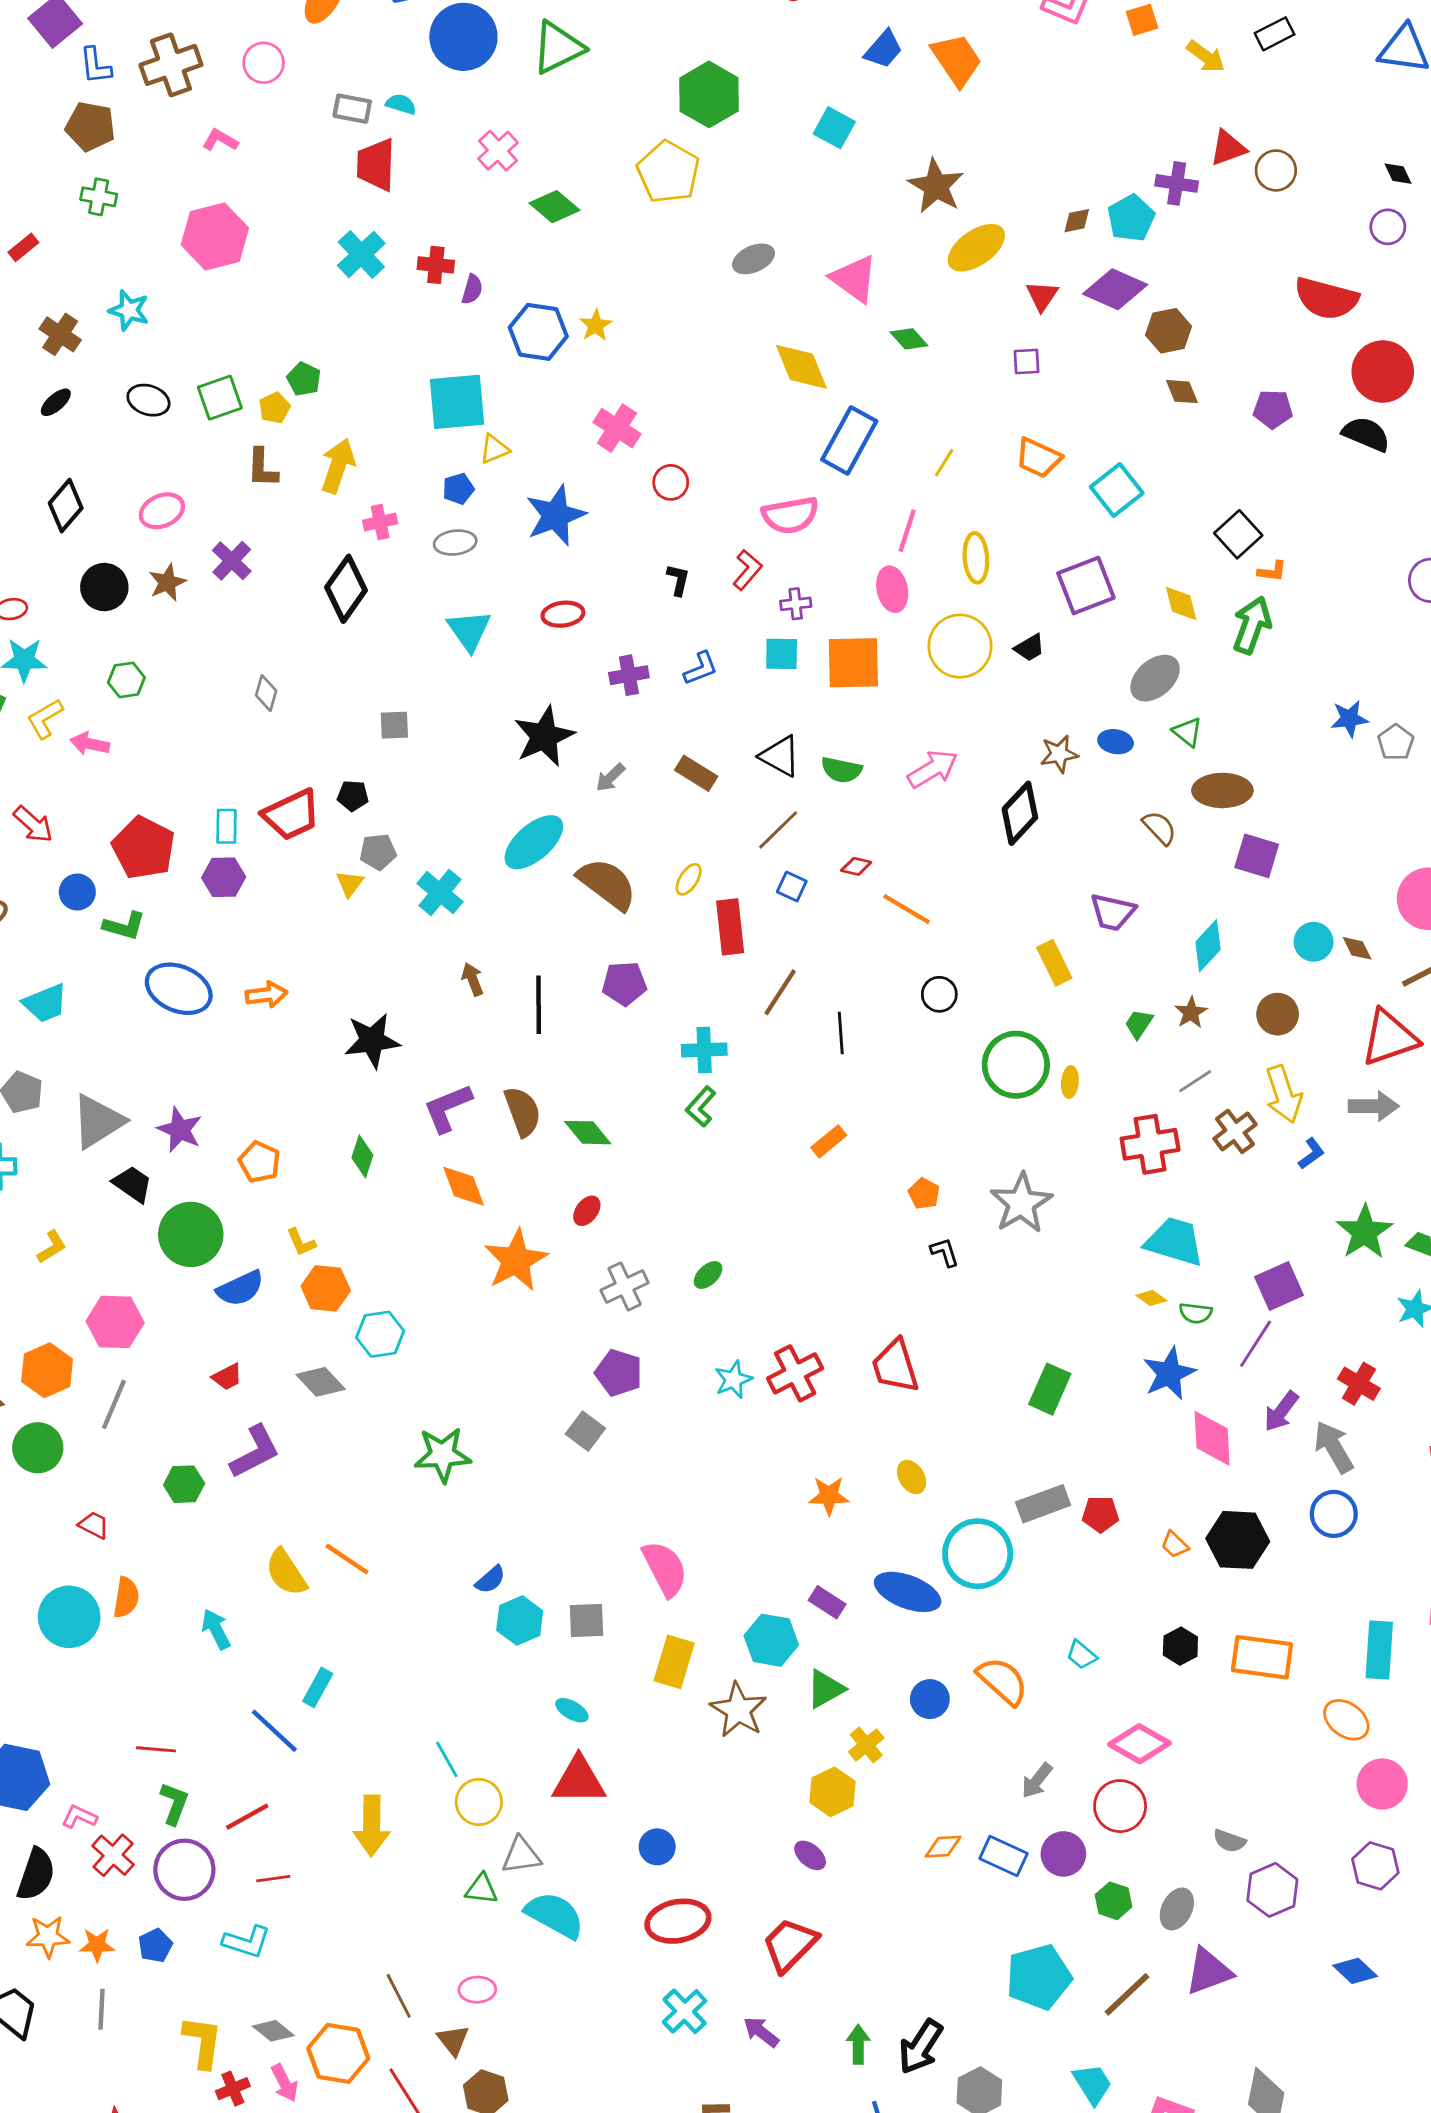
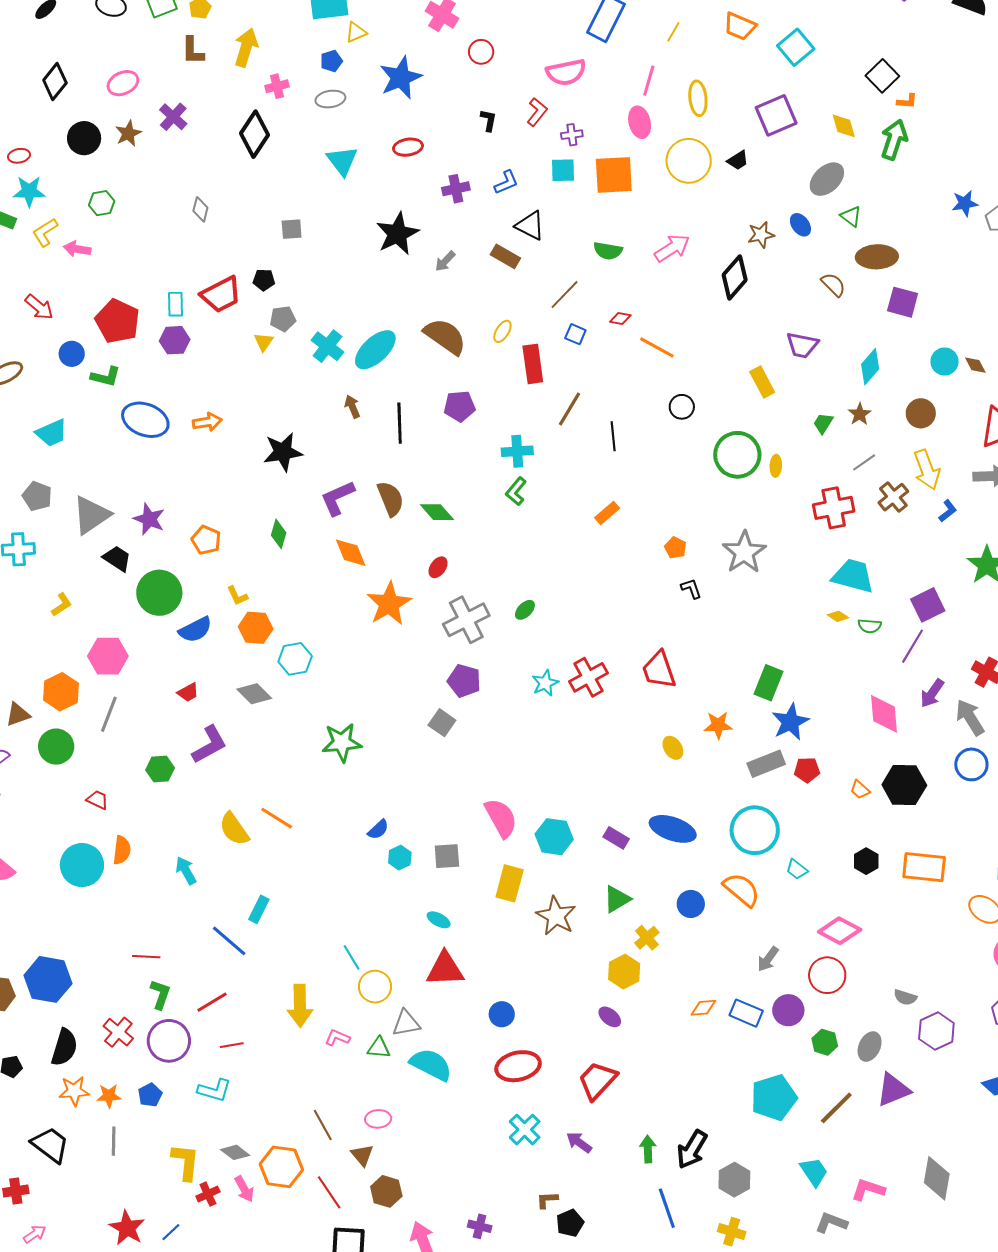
blue ellipse: (1116, 742) -> (800, 225), turned 45
black triangle: (780, 756) -> (530, 226), moved
cyan ellipse: (534, 842) -> (375, 350), moved
gray cross: (625, 1286) -> (466, 620), size x1.4
blue star: (1169, 1373) -> (790, 722), moved
orange star: (829, 1496) -> (718, 725), moved
cyan circle: (978, 1554) -> (755, 830), moved
cyan hexagon: (520, 1621) -> (400, 858), size x0.7
cyan hexagon: (771, 1640) -> (554, 837), moved
pink L-shape: (79, 1817) -> (337, 1038), moved

